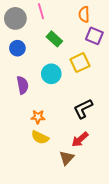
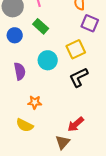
green rectangle: (54, 39) -> (41, 26), moved
black L-shape: (83, 109) -> (79, 77), moved
yellow semicircle: (40, 137) -> (25, 125), moved

